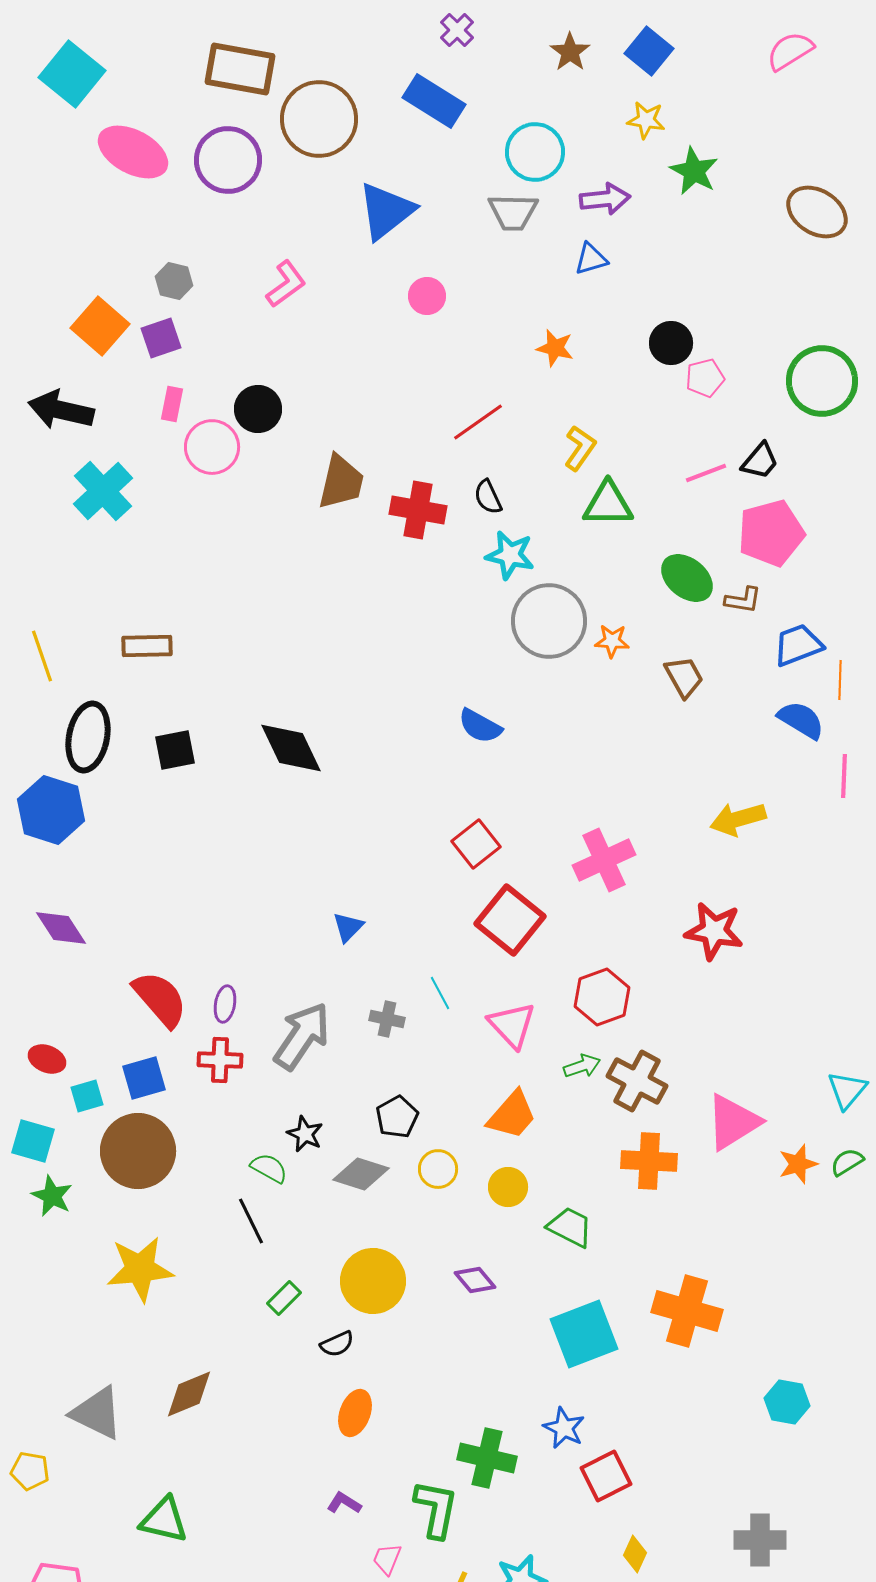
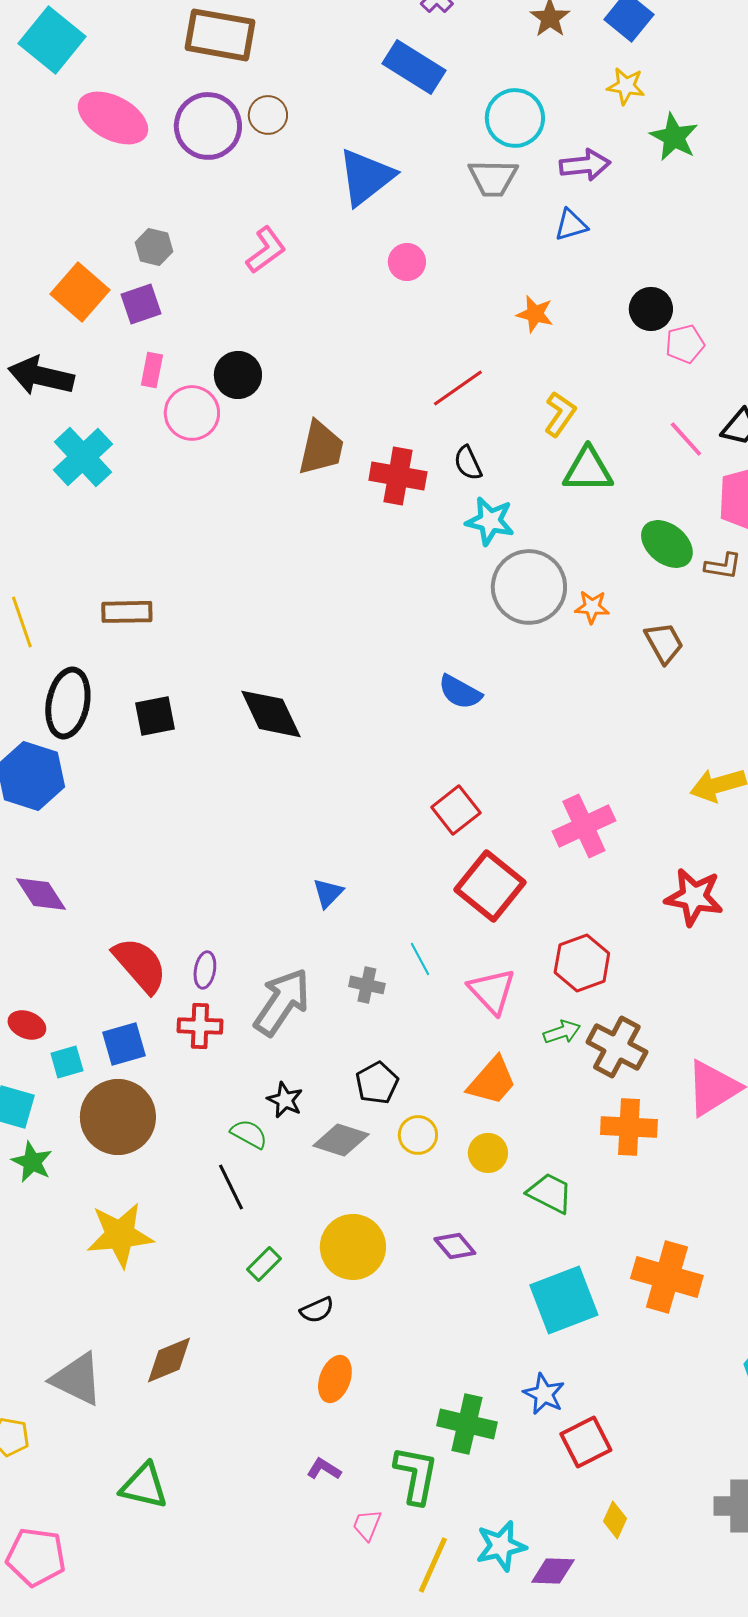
brown circle: (319, 119) -> (268, 115), moved, size x0.5
pink line: (706, 473) -> (686, 439), turned 69

